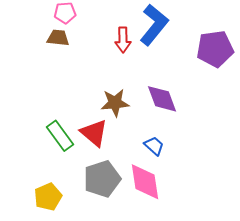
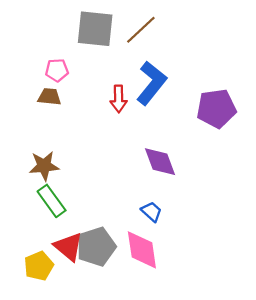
brown star: (115, 103) -> (44, 166), moved
red triangle: (94, 133) -> (69, 247), moved

